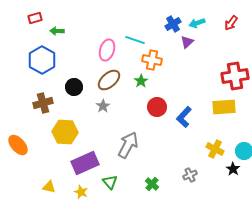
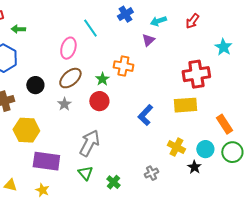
blue cross: (173, 24) -> (125, 14), moved
cyan line: (135, 40) -> (90, 28), moved, turned 36
orange cross: (152, 60) -> (123, 66), moved
red circle: (157, 107) -> (99, 101), moved
purple rectangle: (85, 163) -> (46, 161), turned 32
green triangle: (110, 182) -> (85, 173), moved

